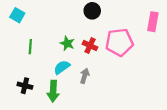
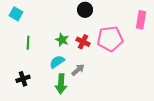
gray arrow: (85, 76) -> (78, 70), turned 32
black cross: (25, 86) -> (23, 79), turned -32
green arrow: (53, 91) -> (61, 84), moved

